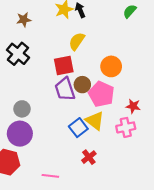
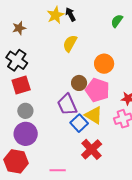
green semicircle: (130, 11) -> (117, 21), moved
red square: (64, 65) -> (21, 85), moved
purple trapezoid: (65, 89) -> (67, 105), moved
red cross: (89, 157) -> (92, 149), size x1.5

